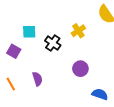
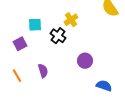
yellow cross: (78, 31) -> (71, 20), moved
purple square: (14, 51) -> (20, 44), turned 32

